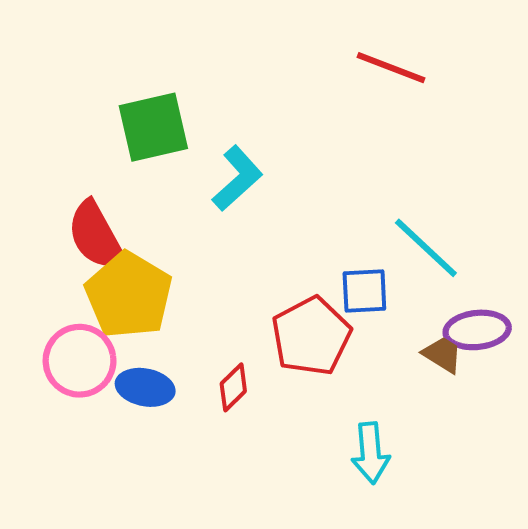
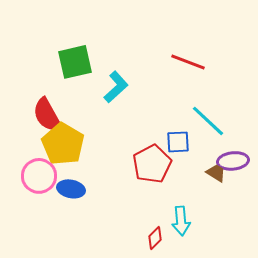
red line: (391, 68) -> (188, 62), moved
red diamond: (233, 387) -> (155, 238), moved

